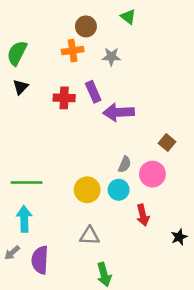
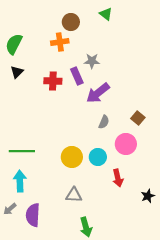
gray star: (111, 57) -> (92, 61), moved
purple arrow: (119, 112) -> (98, 93), turned -35
gray semicircle: (125, 164) -> (104, 122), moved

